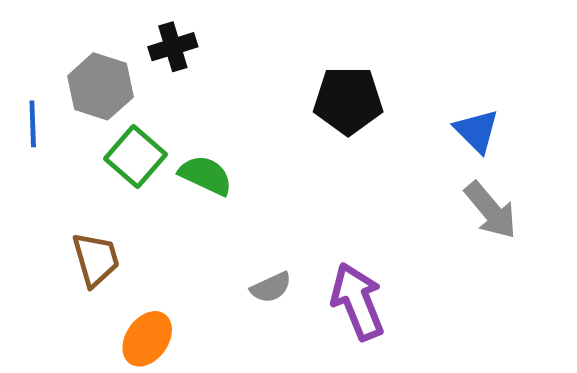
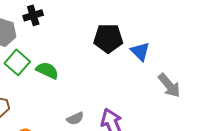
blue triangle: (477, 131) -> (140, 51), moved

